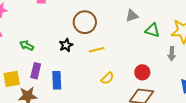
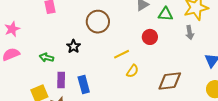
black star: (66, 45) -> (73, 46), moved
yellow line: (97, 50) -> (122, 54), moved
red circle: (142, 72) -> (150, 37), moved

